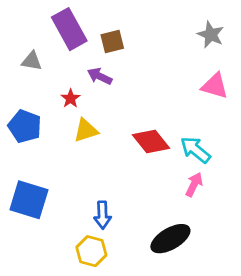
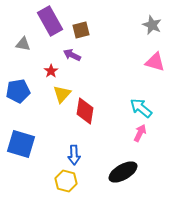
blue pentagon: (25, 126) -> (18, 91), turned -30
yellow triangle: (86, 130) -> (62, 94), turned -30
red diamond: (151, 141) -> (85, 111), moved, turned 48

